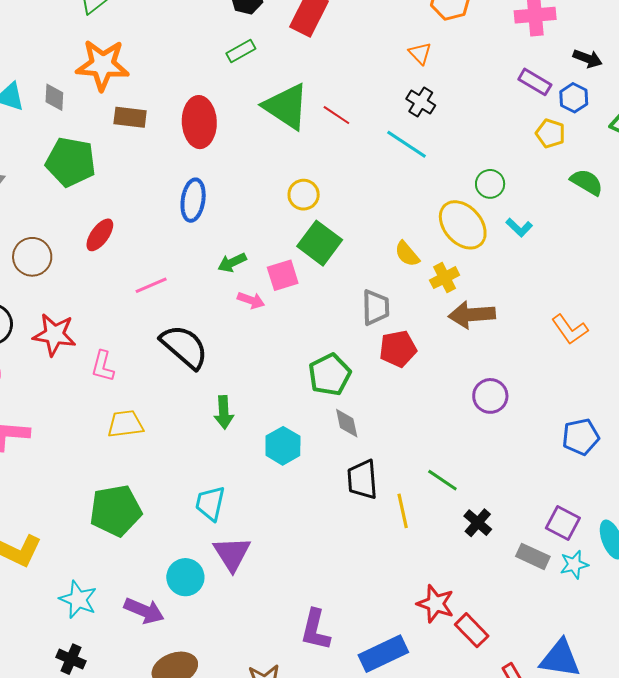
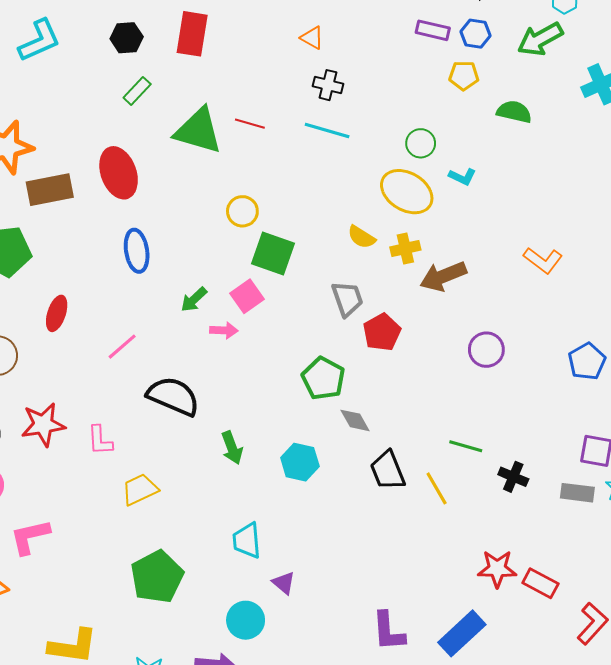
brown rectangle: (130, 117) -> (50, 190), size x1.4
yellow cross: (445, 278) -> (405, 249), turned 32
purple triangle: (232, 554) -> (284, 583), size x0.6

